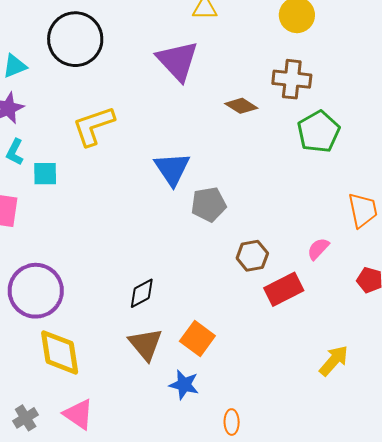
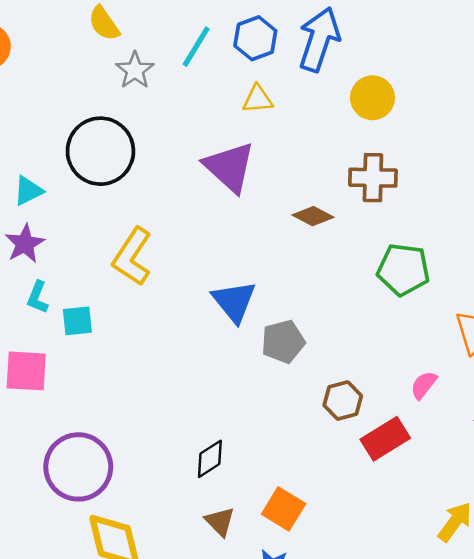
yellow L-shape: (93, 126) -> (132, 257), turned -33
green pentagon: (319, 132) -> (403, 270), moved, turned -30
brown triangle: (146, 344) -> (220, 521), size x0.7

